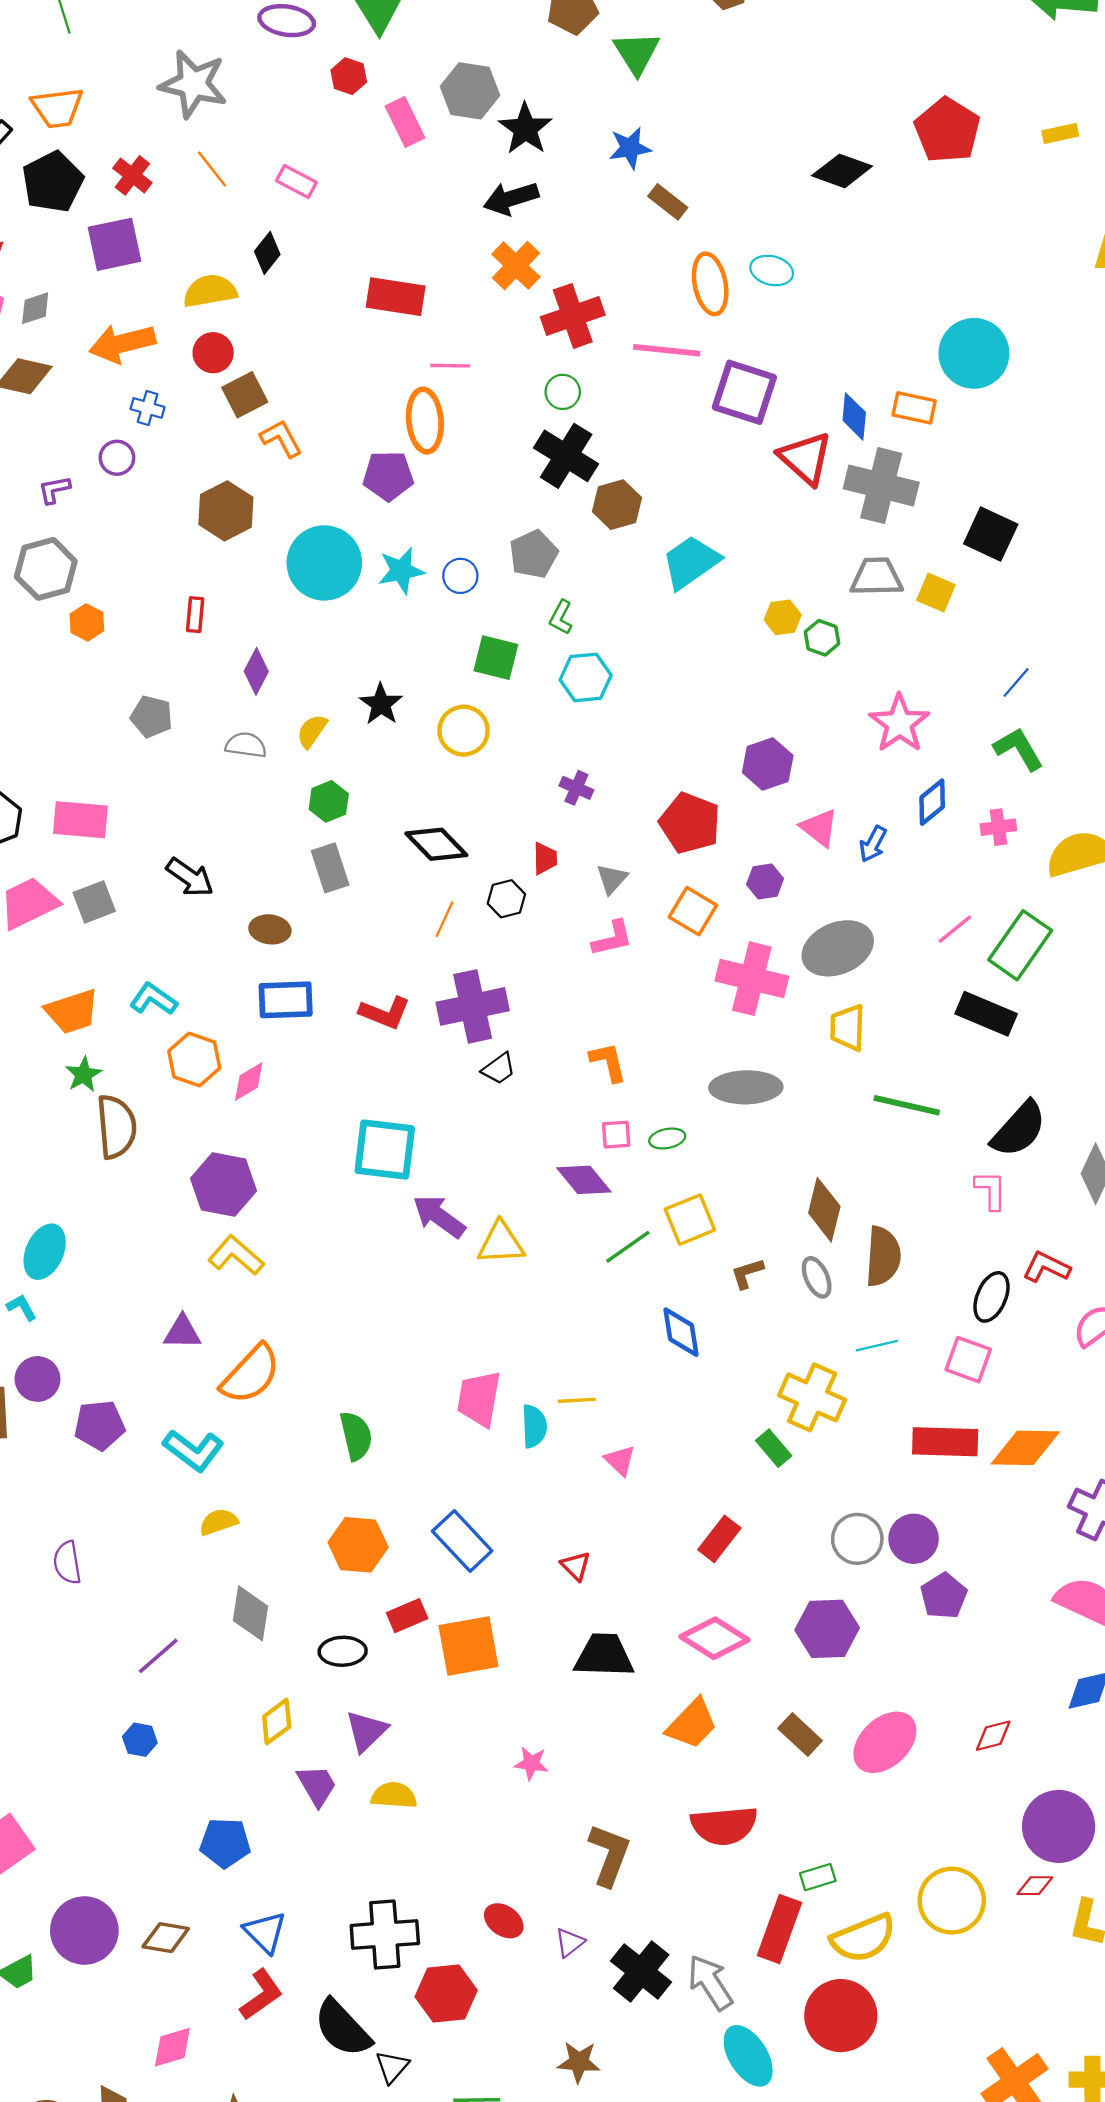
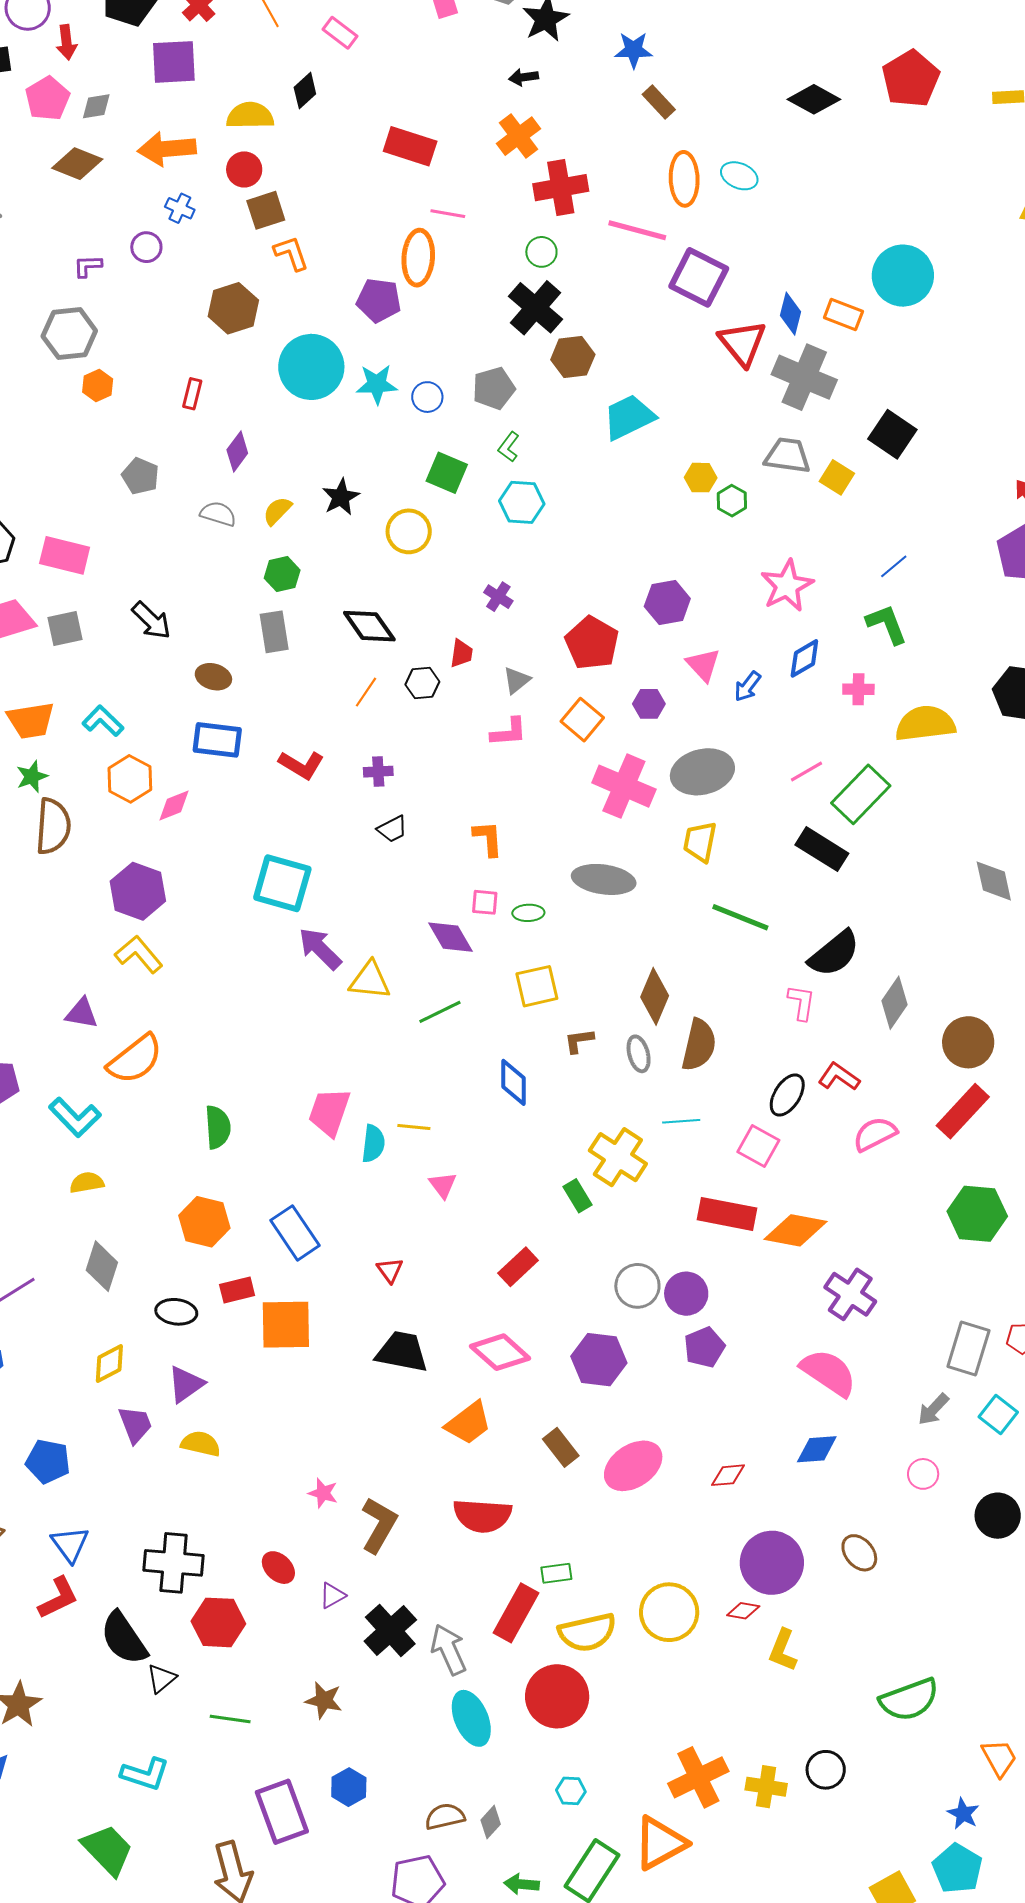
black arrow: (511, 198) -> (524, 77), size x0.6
purple cross: (473, 1006) -> (378, 772), size x0.5
green line: (628, 1247) -> (440, 1012), moved
pink star: (531, 1763) -> (323, 1493), moved

